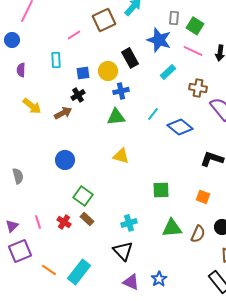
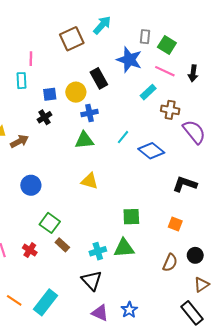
pink line: (74, 35) -> (31, 59), moved, turned -56
cyan rectangle: (168, 72) -> (148, 92), moved
brown arrow: (63, 113) -> (19, 141), moved
brown rectangle: (87, 219) -> (62, 245), moved
green triangle: (172, 228) -> (124, 248), moved

